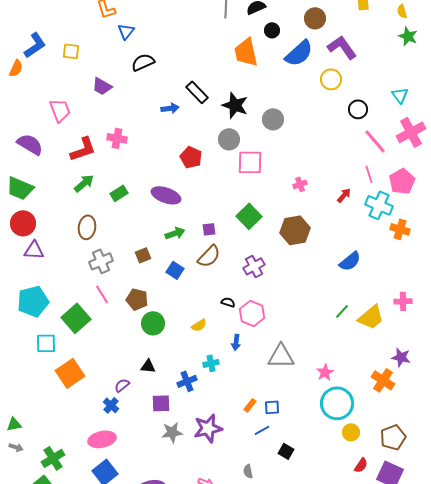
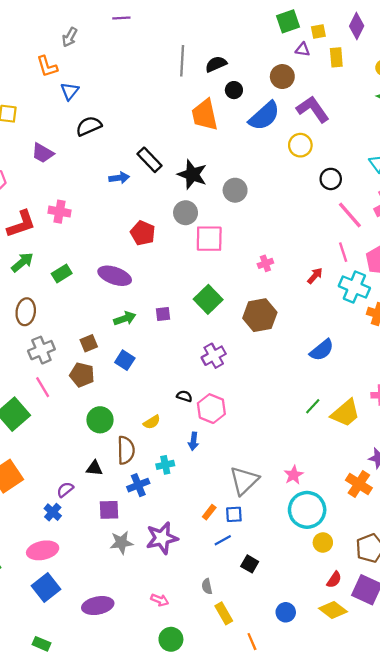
brown semicircle: (209, 256) -> (126, 450), moved, turned -45
brown pentagon: (137, 299) -> (82, 375), moved
gray triangle: (281, 356) -> (244, 481), moved, turned -44

